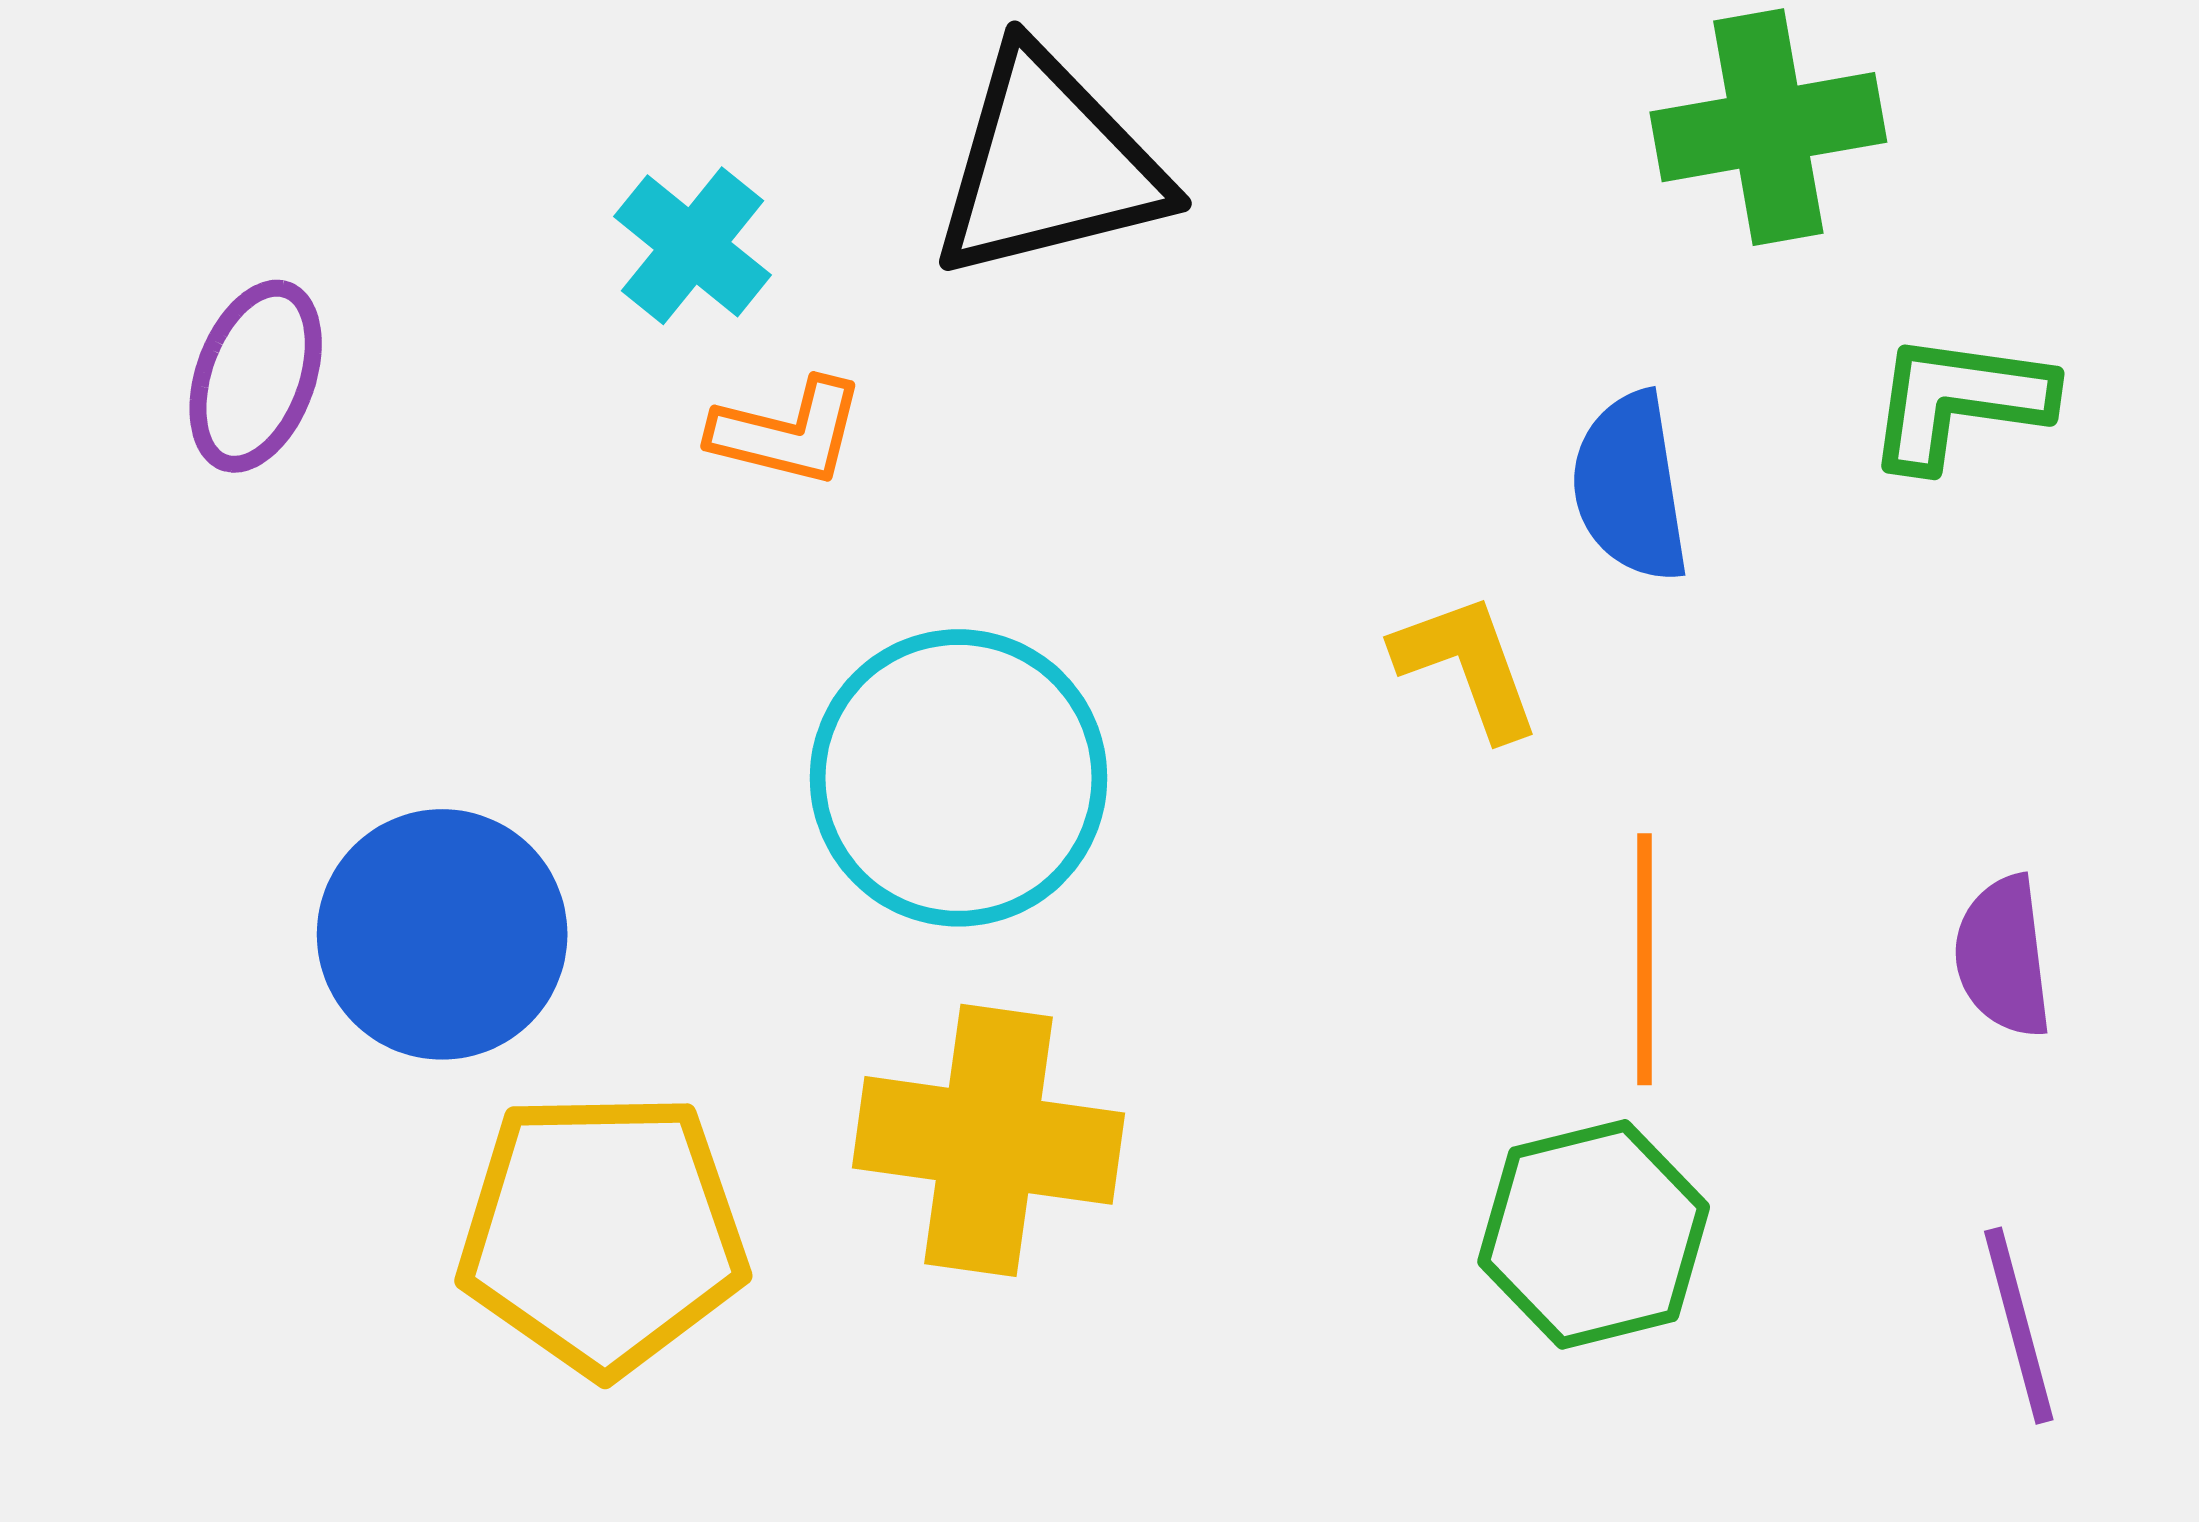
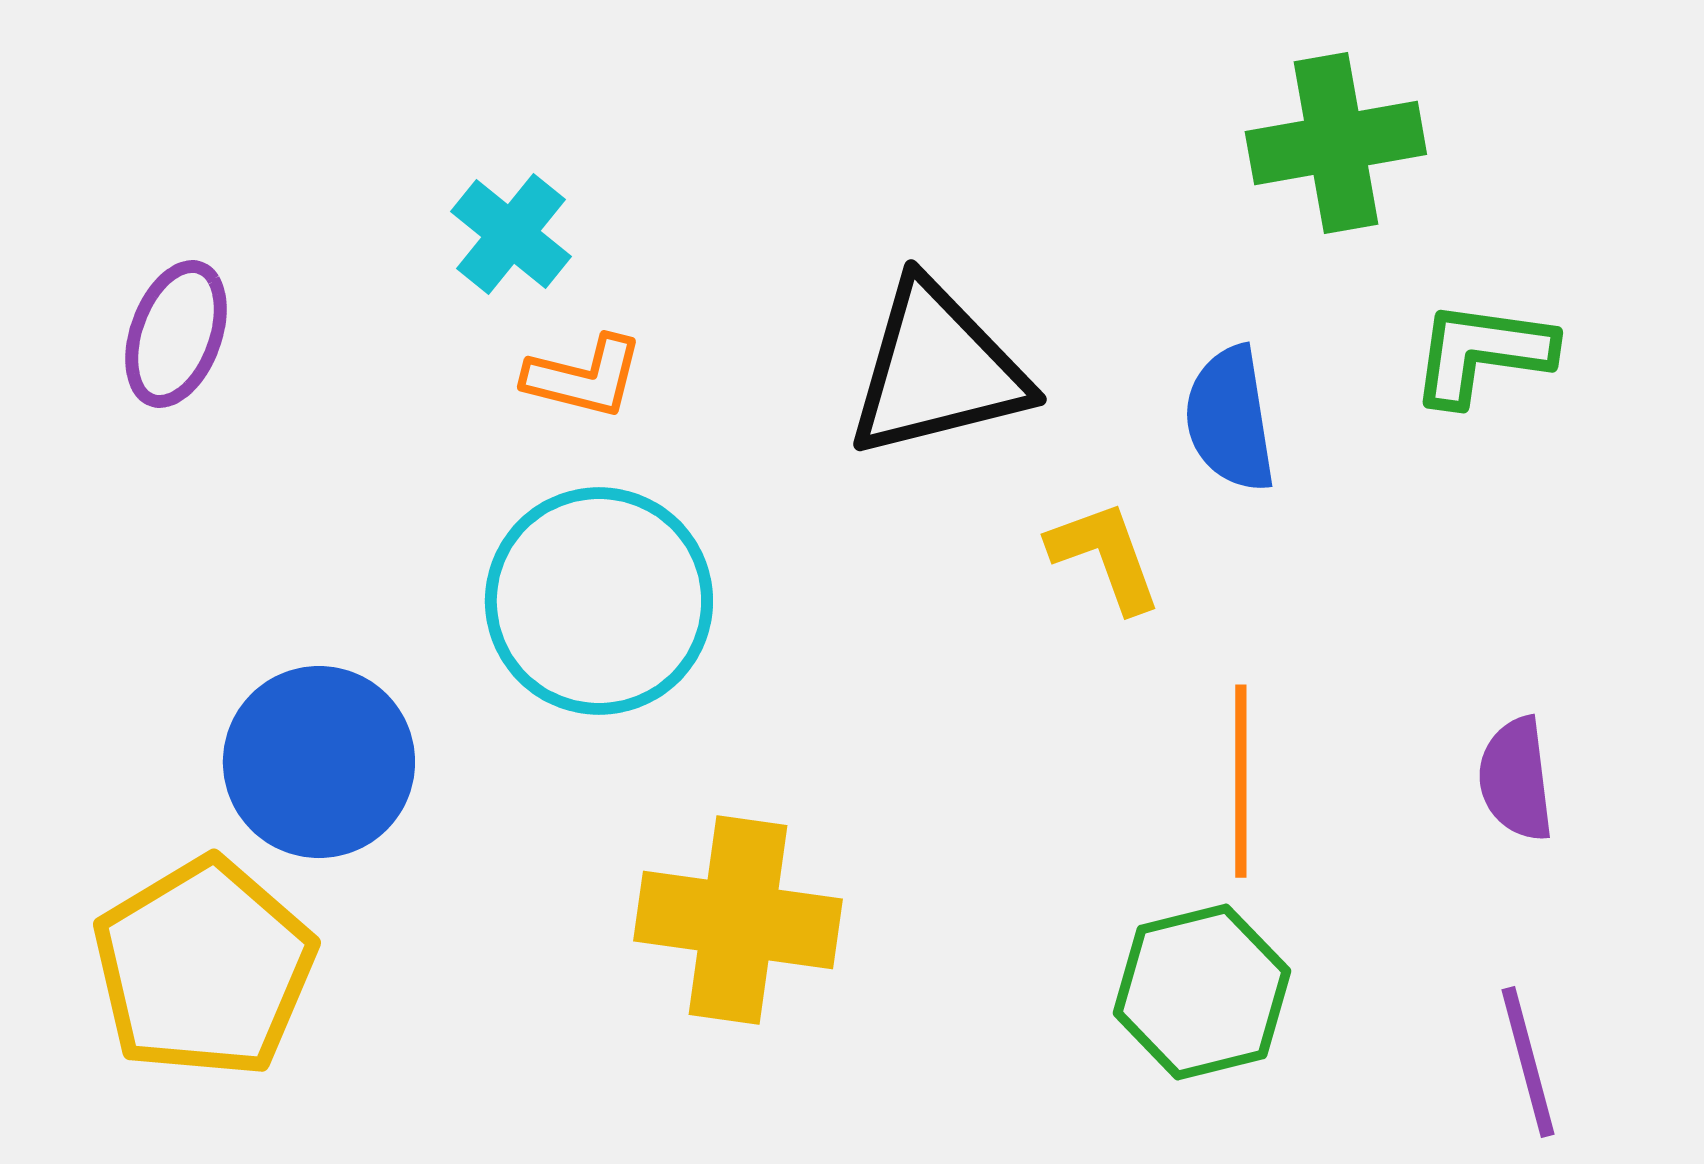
black triangle: (1048, 165) -> (937, 370), moved
cyan circle: (959, 778) -> (599, 601), moved
yellow pentagon: (602, 1233) -> (204, 968), moved, turned -30

